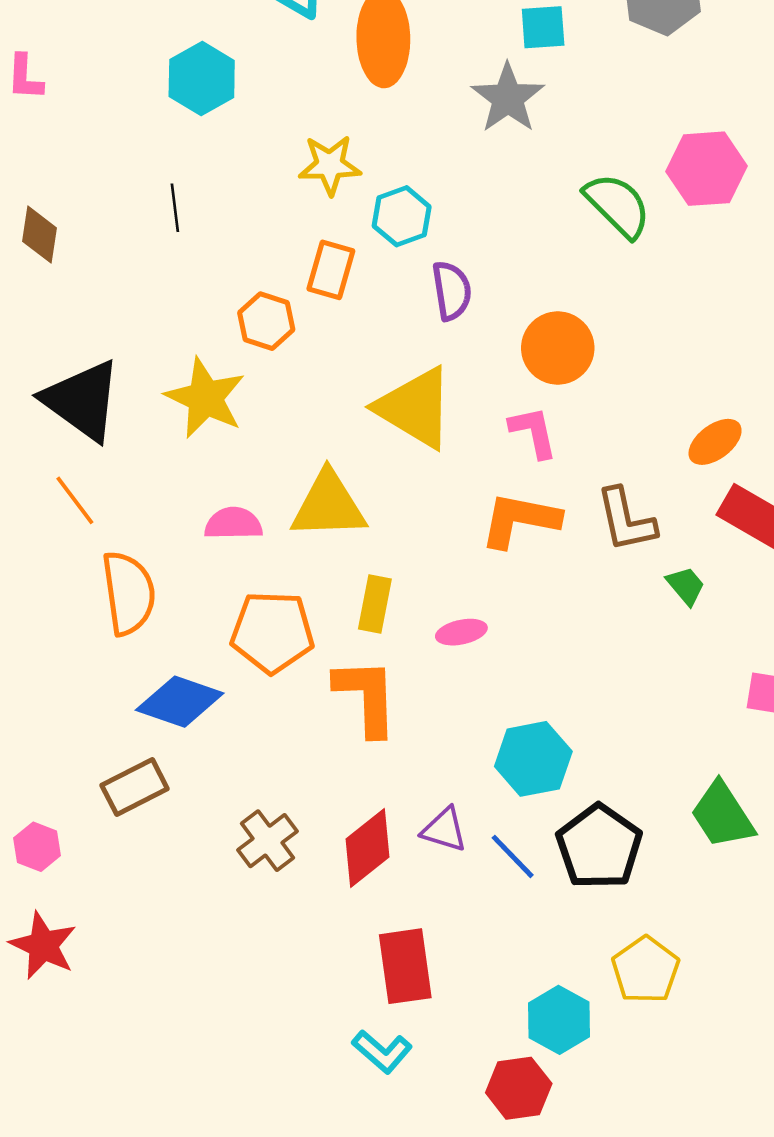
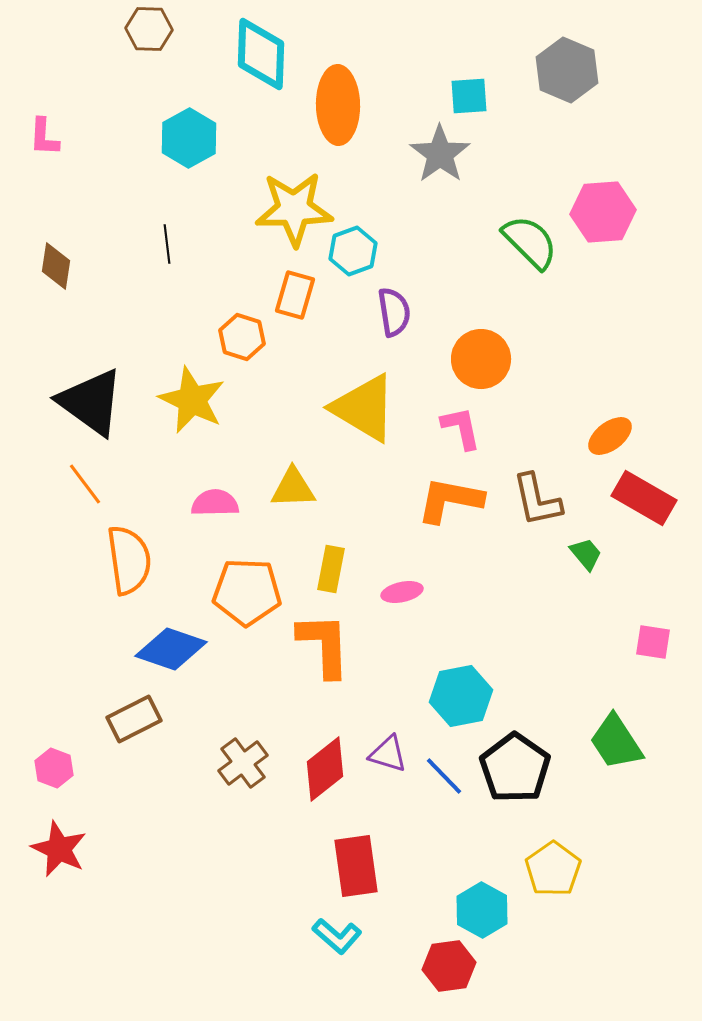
yellow star: (330, 165) -> (294, 209), size x1.5
yellow triangle: (328, 505) -> (293, 488), size x0.7

